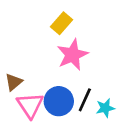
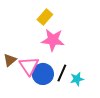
pink star: (72, 55) -> (53, 40), turned 30
pink triangle: (30, 105) -> (29, 66), moved

